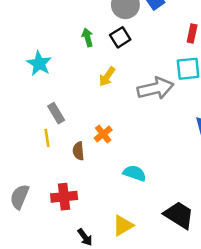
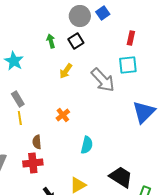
gray arrow: (155, 88) -> (103, 80), turned 60
gray rectangle: (56, 113) -> (18, 99), moved
brown semicircle: (78, 151) -> (37, 142), moved
cyan semicircle: (135, 173) -> (87, 145), turned 84

